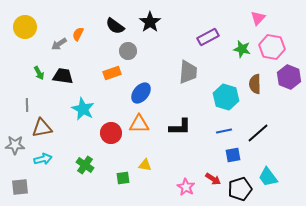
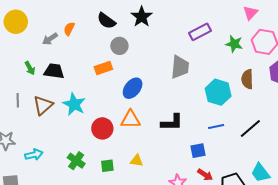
brown triangle: (42, 128) -> (43, 105), moved, turned -30
blue square: (233, 155) -> (198, 151), moved
green square: (123, 178) -> (107, 166), moved

